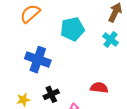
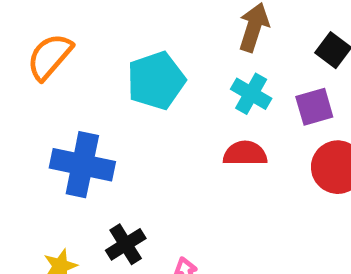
red semicircle: (99, 88) -> (245, 154), moved

